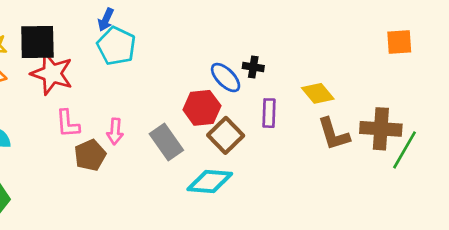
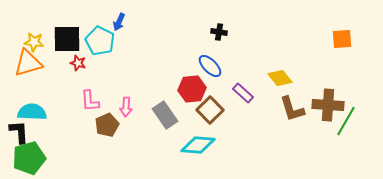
cyan pentagon: (116, 46) -> (100, 41), moved
black cross: (253, 67) -> (219, 32), moved
red star: (52, 74) -> (78, 63), size x0.5
purple rectangle: (269, 113) -> (243, 93), turned -50

